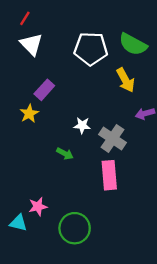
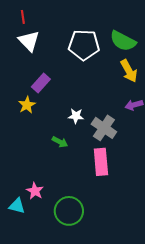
red line: (25, 18) -> (23, 17), turned -40
yellow arrow: (125, 80) -> (129, 71), moved
pink star: (38, 207) -> (35, 191), turned -30

